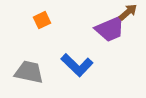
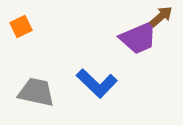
orange square: (42, 20) -> (21, 27), moved

